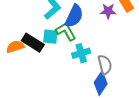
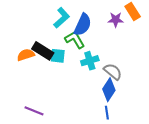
cyan square: (50, 37) -> (58, 56), moved
gray semicircle: (105, 65) -> (113, 72), turned -36

